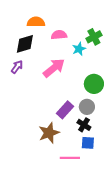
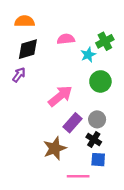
orange semicircle: (36, 22) -> (25, 21), moved
pink arrow: (54, 68) -> (60, 96), moved
green circle: (94, 84) -> (100, 81), moved

